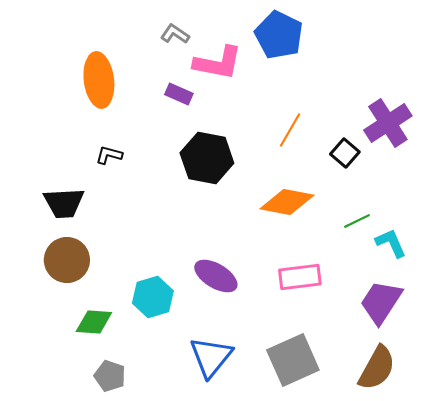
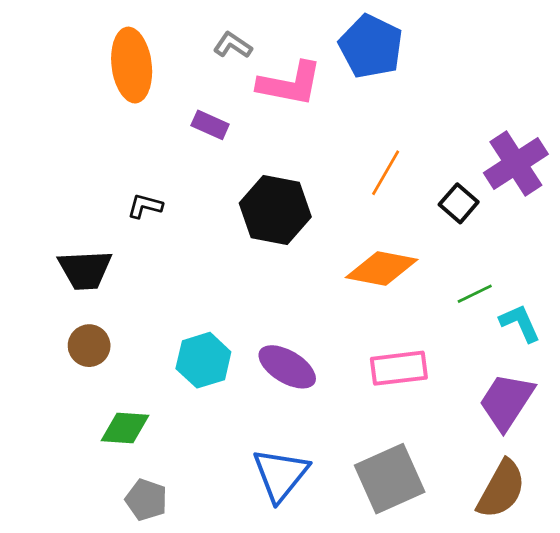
orange ellipse: (99, 80) -> (132, 65), moved
purple rectangle: (179, 94) -> (210, 125), moved
brown circle: (67, 260) -> (89, 346), size x0.7
cyan hexagon: (153, 297) -> (203, 360), moved

